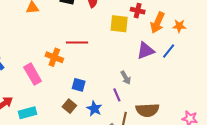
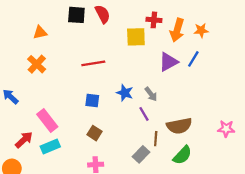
orange cross: (54, 57) -> (37, 64), moved, turned 30
pink rectangle: (33, 74) -> (47, 120), moved
blue square: (79, 85) -> (92, 100), moved
blue star: (94, 109) -> (125, 93), moved

